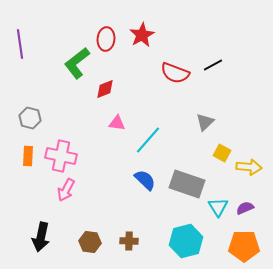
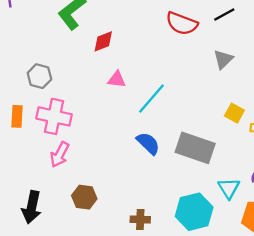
gray hexagon: (30, 118) -> (39, 76), moved
gray triangle: (205, 122) -> (223, 59), moved
cyan triangle: (218, 207) -> (229, 188), moved
brown cross: (129, 241) -> (140, 220), moved
brown hexagon: (90, 242) -> (84, 197), moved

